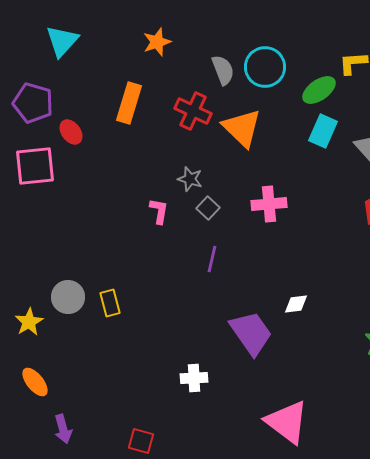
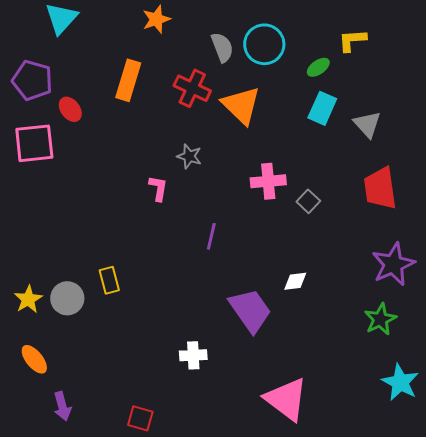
green ellipse: (319, 90) -> (318, 67), size x0.7
gray square: (208, 208) -> (308, 201), moved
gray circle: (68, 297) -> (67, 298), moved

